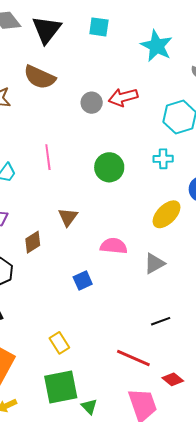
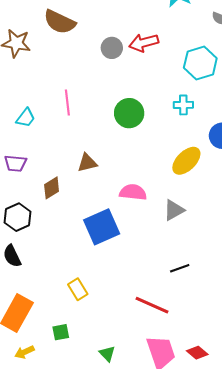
brown triangle: (68, 217) -> (87, 163), turned 40
blue square: (83, 281) -> (102, 227), size x1.8
red diamond: (173, 379) -> (197, 353), moved
green square: (61, 387) -> (61, 332), moved, size x0.5

